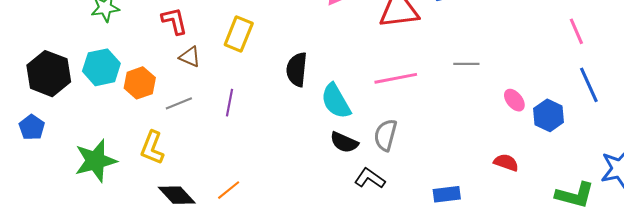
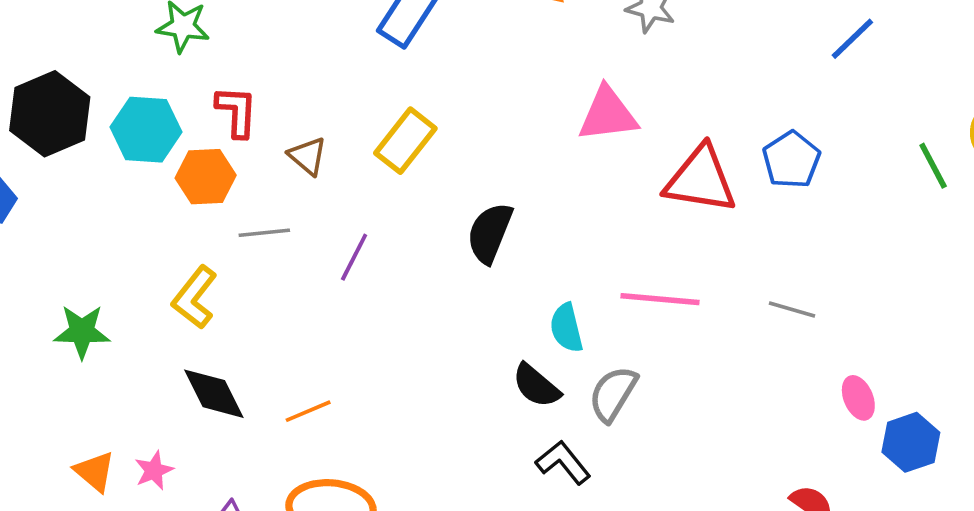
red L-shape: (174, 21) -> (237, 112), moved
cyan semicircle: (336, 101) -> (566, 328), moved, size x0.7
green star: (96, 161) -> (82, 332), moved, size x0.7

